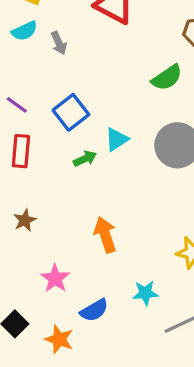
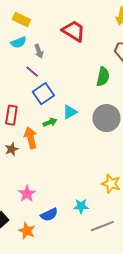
green semicircle: (167, 78) -> (103, 77), turned -48
purple line: (17, 105) -> (32, 72), moved
brown star: (25, 220) -> (12, 149), moved
orange arrow: (105, 235) -> (31, 138), moved

